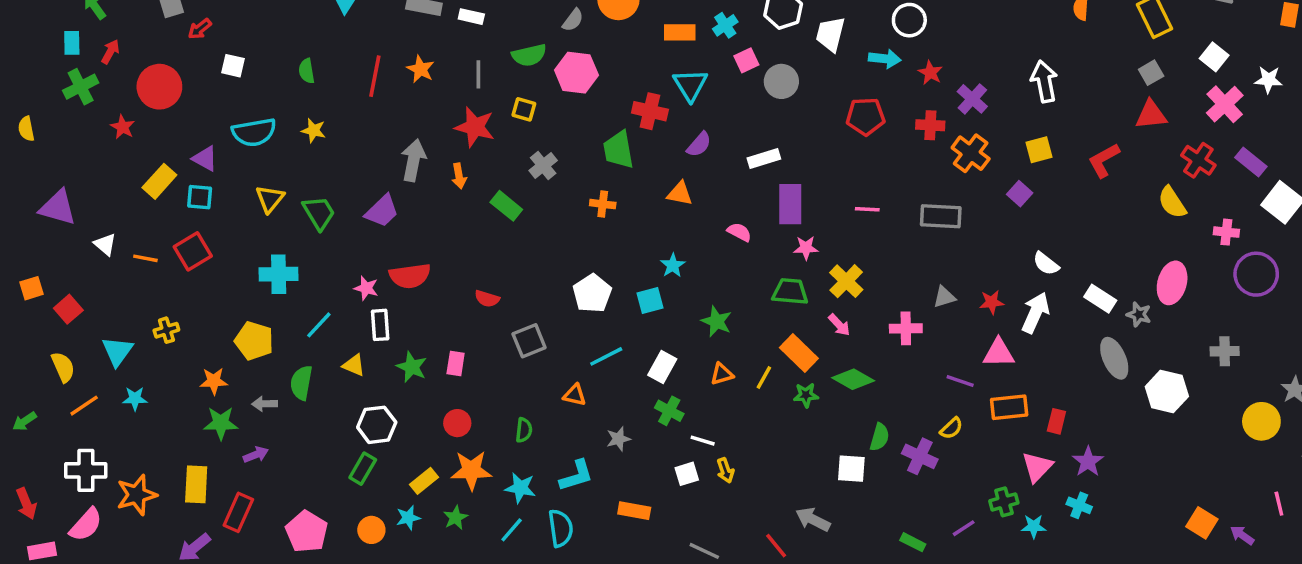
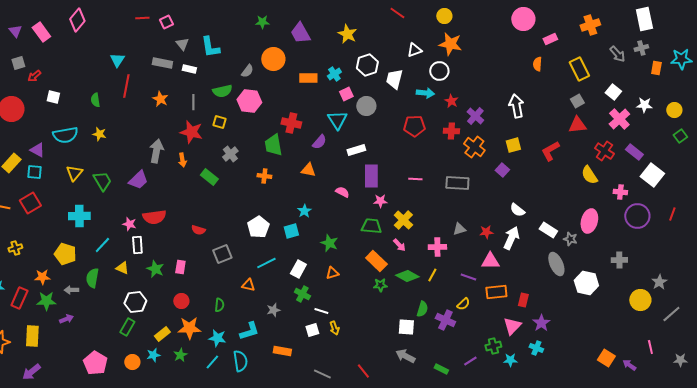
red line: (375, 76) -> (126, 86), moved
cyan triangle: (690, 85) -> (337, 120), moved
yellow line: (764, 378) -> (432, 275), moved
red rectangle: (238, 512) -> (19, 298), moved
gray arrow: (813, 519) -> (405, 356), moved

